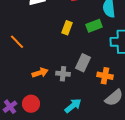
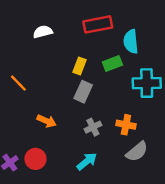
gray rectangle: (83, 63) -> (83, 92), moved
orange arrow: (40, 73) -> (46, 121), turned 42
gray cross: (63, 74) -> (93, 127), moved, turned -32

